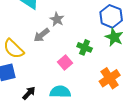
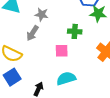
pink square: (65, 62) -> (62, 51), turned -32

